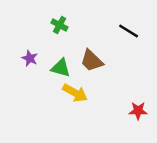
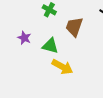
brown trapezoid: (92, 61) -> (74, 27), moved, turned 65

